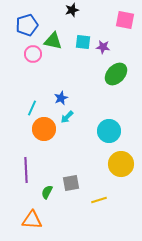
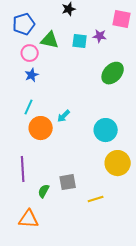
purple star: (103, 47) -> (100, 36), moved
blue star: (61, 98) -> (32, 75), moved

